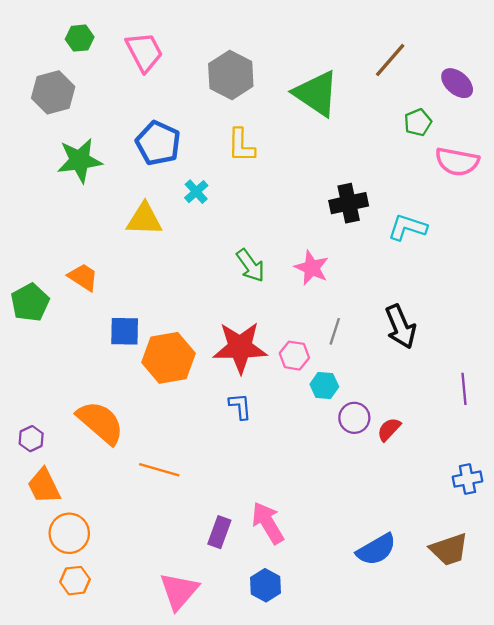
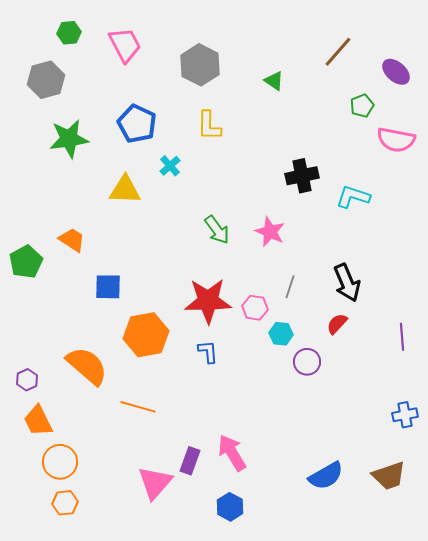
green triangle: (316, 93) -> (274, 81), size x0.5
orange hexagon: (169, 358) -> (146, 335), moved
red semicircle: (389, 429) -> (337, 324), moved
pink triangle: (179, 591) -> (155, 483), moved

